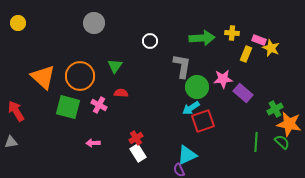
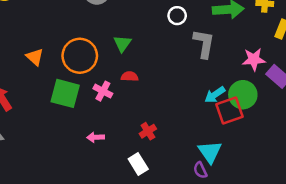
white circle: (150, 41) -> (177, 16), moved
orange triangle: (43, 77) -> (35, 57), size x0.6
green circle: (197, 87) -> (243, 95), moved
white rectangle: (138, 153) -> (138, 164), moved
cyan triangle: (187, 155) -> (210, 152), turned -40

